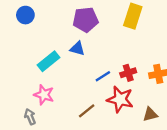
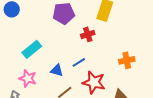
blue triangle: (77, 49) -> (57, 70), moved
red cross: (128, 73) -> (88, 34), moved

